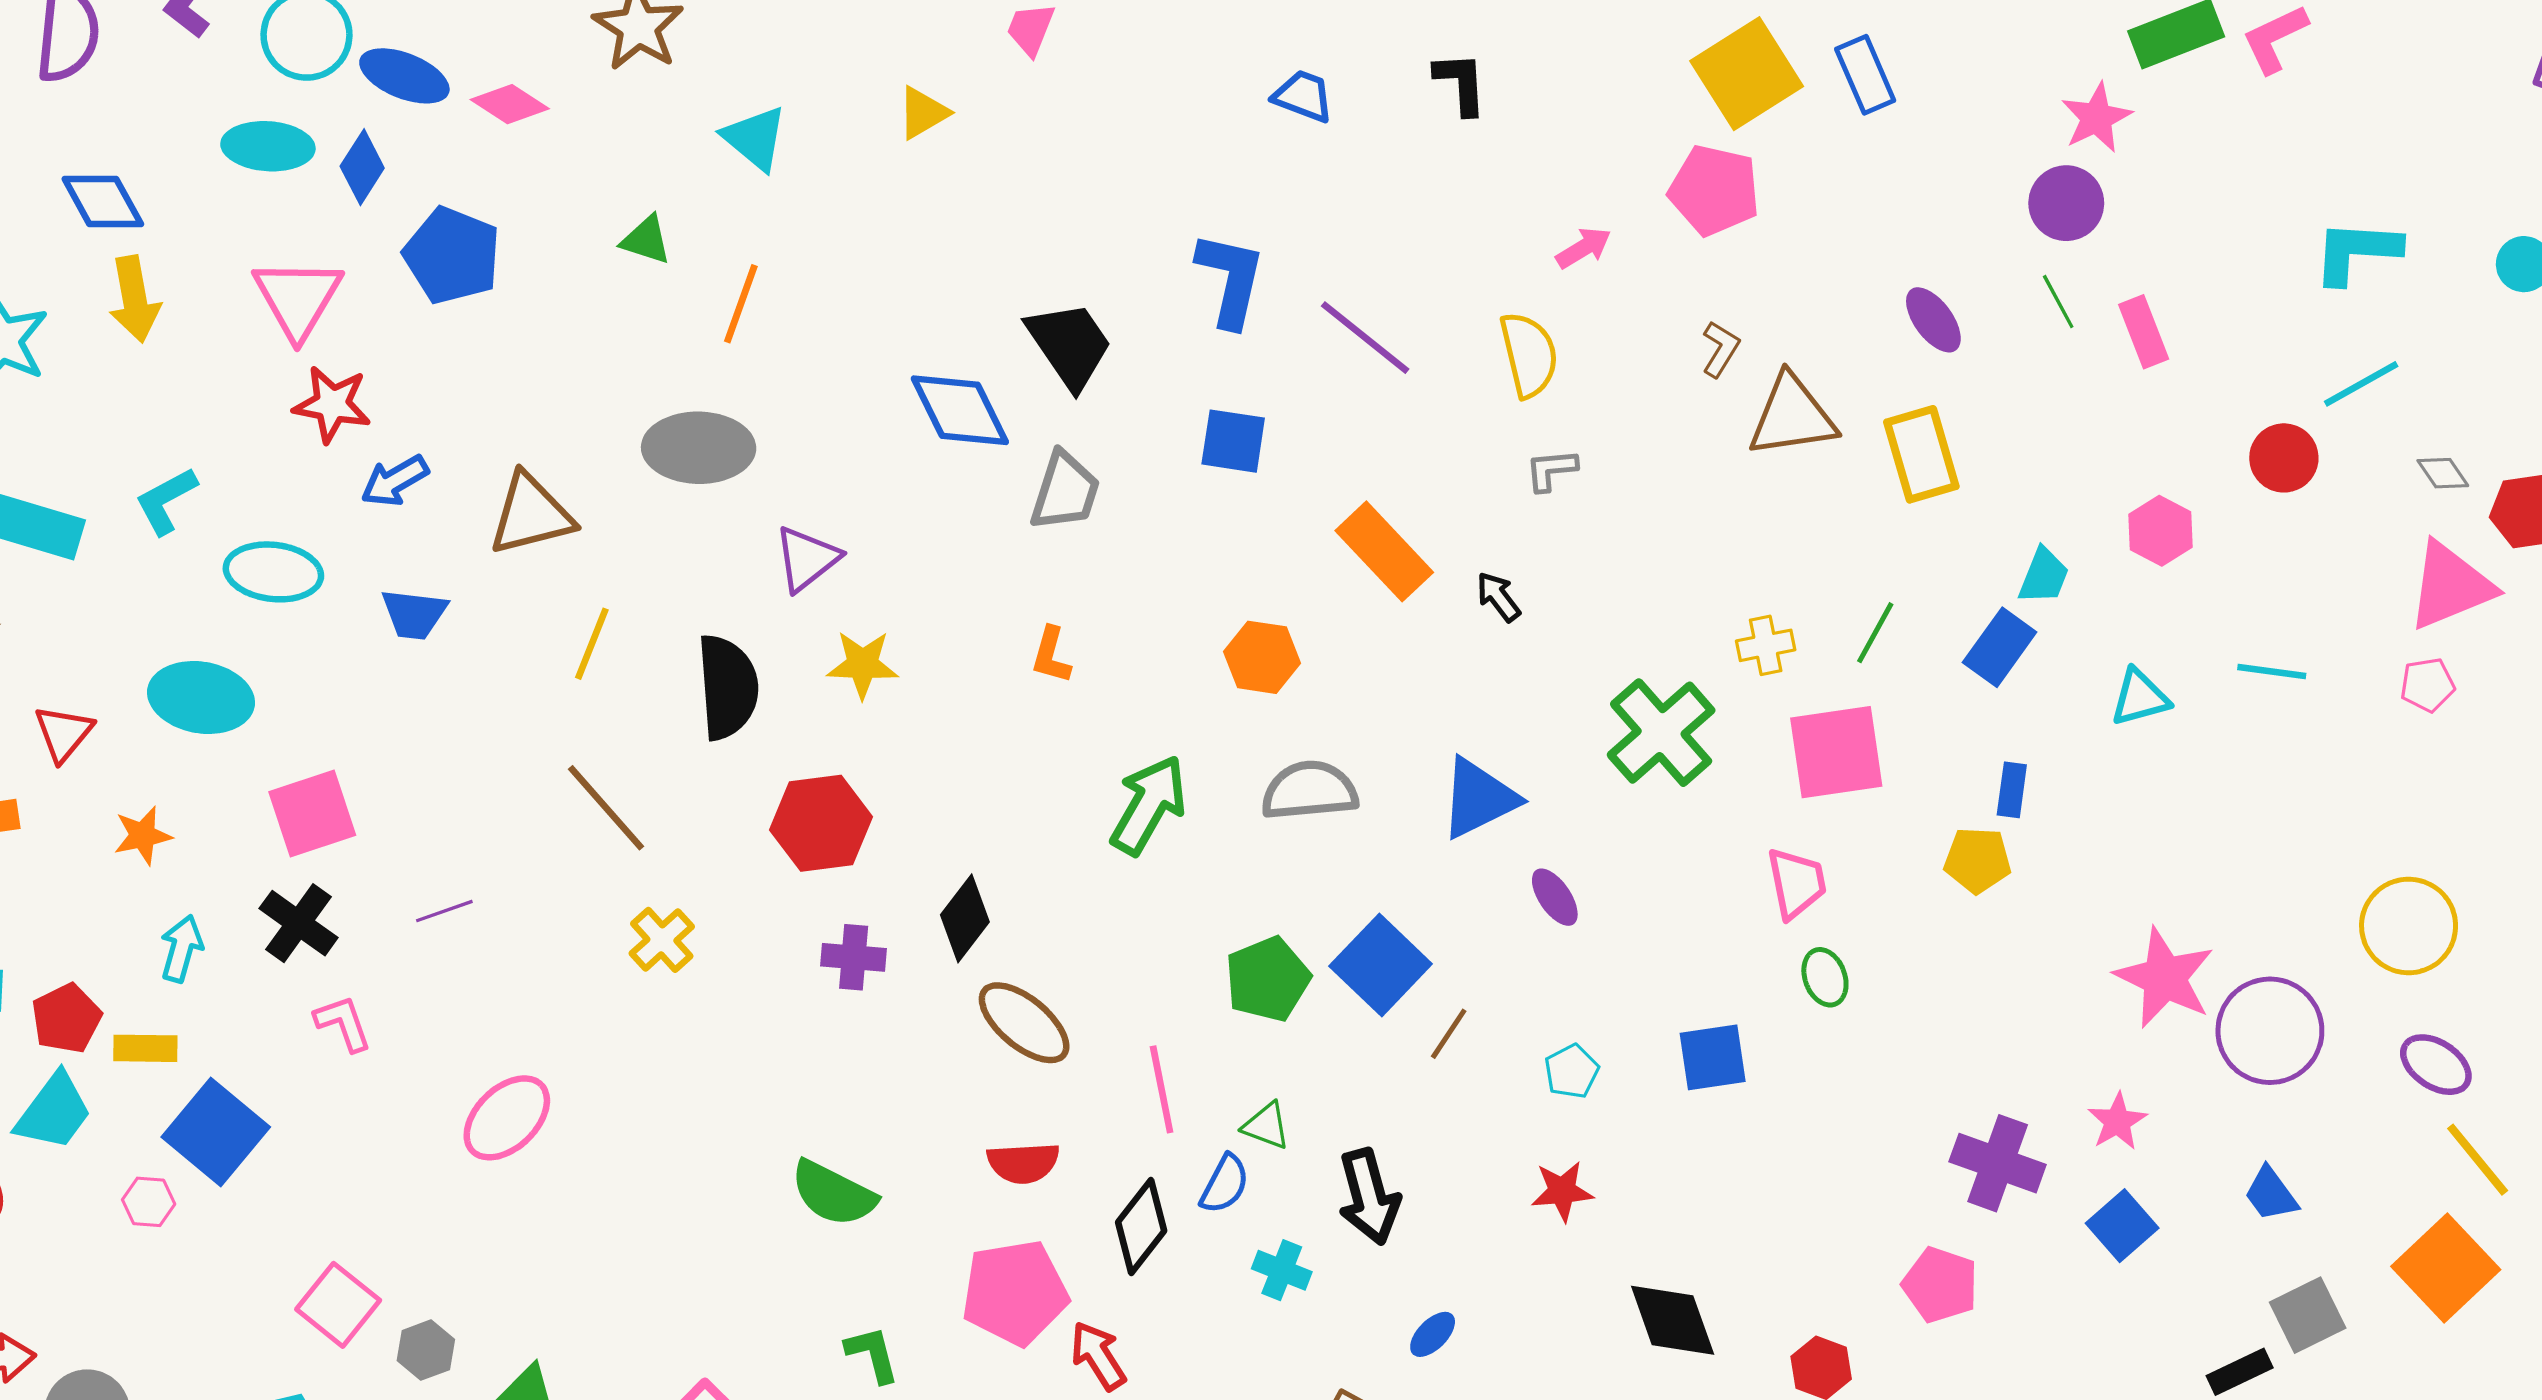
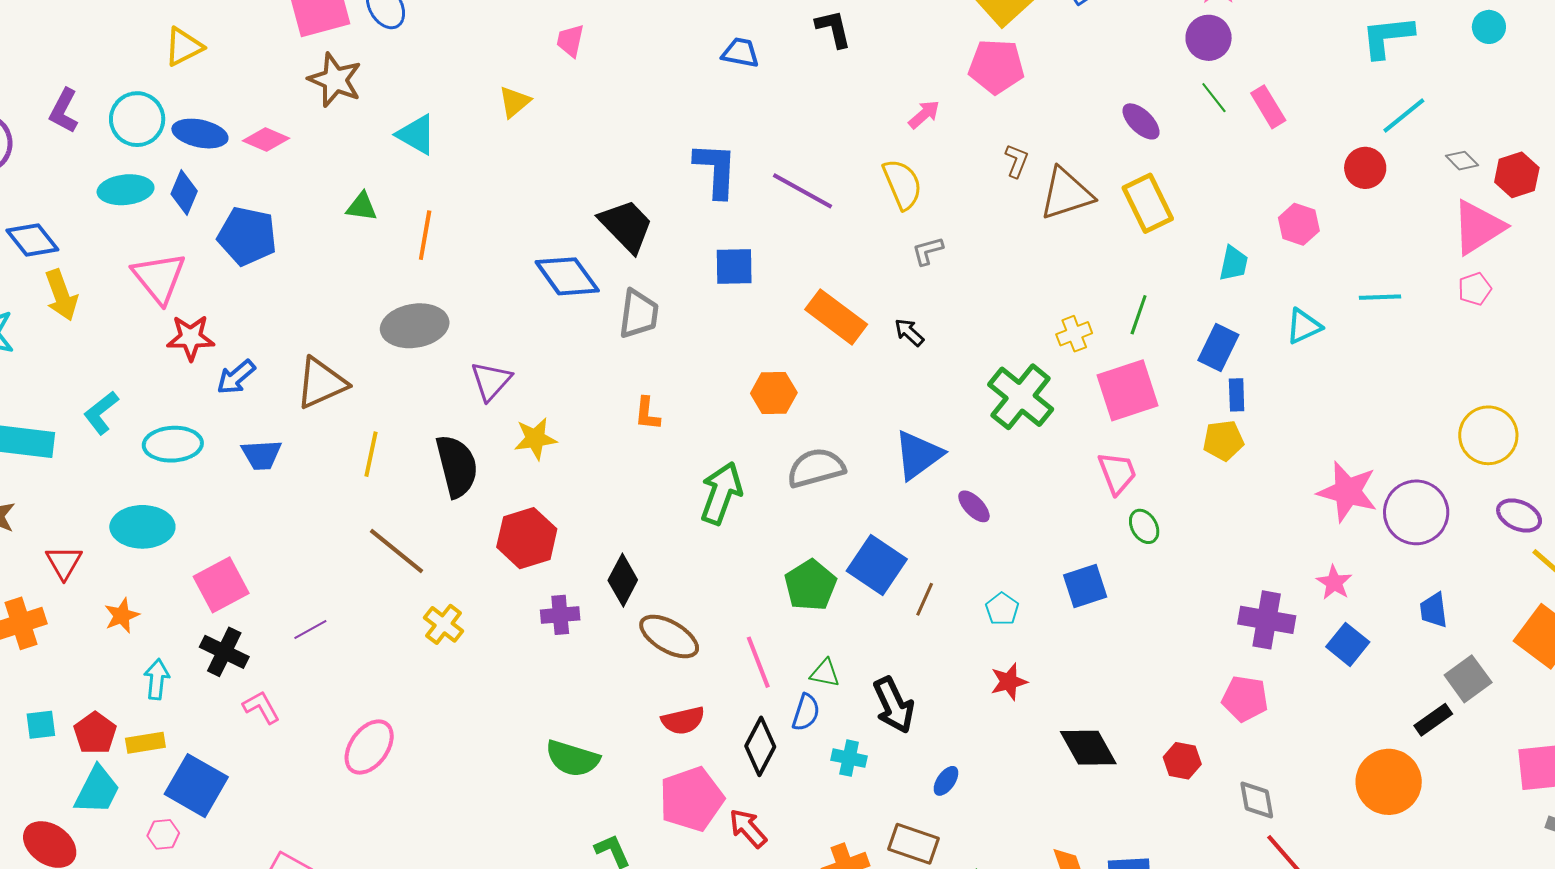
blue rectangle: (2000, 647) -> (1218, 347), moved
blue trapezoid: (2271, 1194) -> (1434, 610), turned 39

